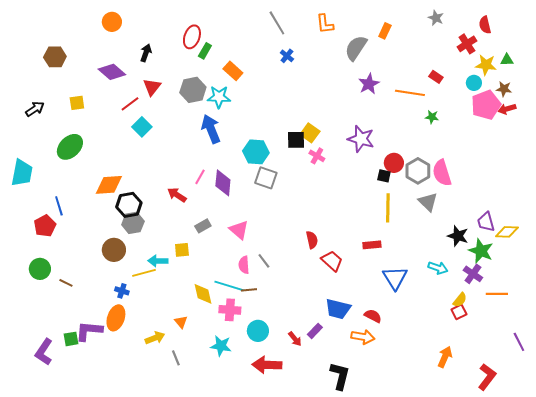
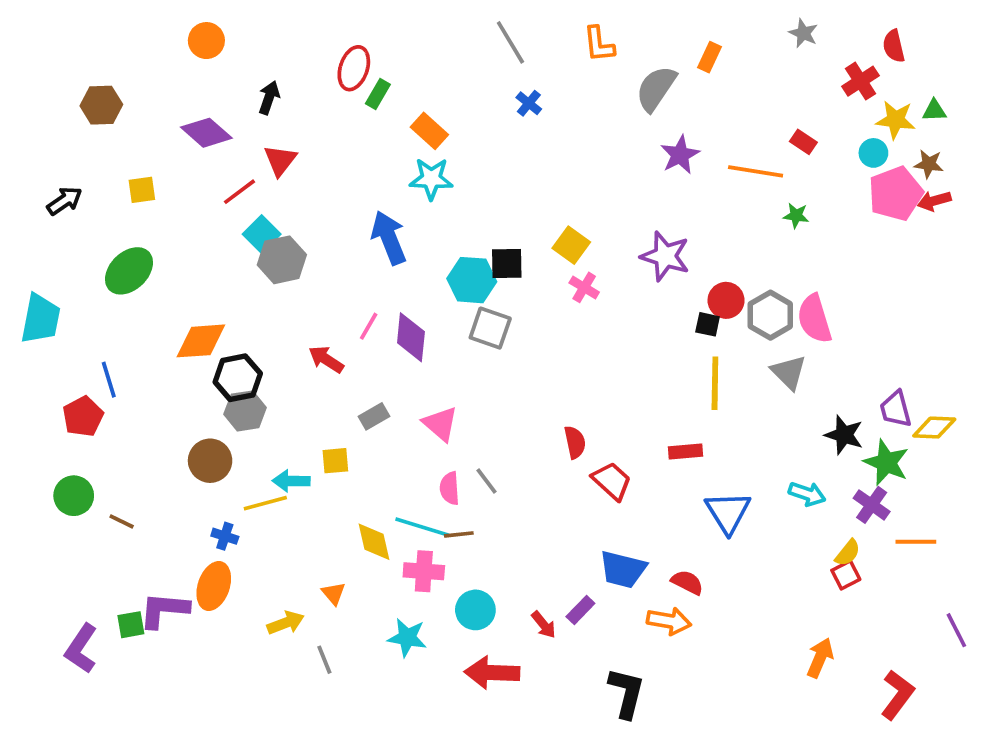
gray hexagon: (193, 90) -> (282, 260), moved
cyan star: (219, 97) -> (431, 179), moved
black square: (296, 140) -> (507, 264), moved

